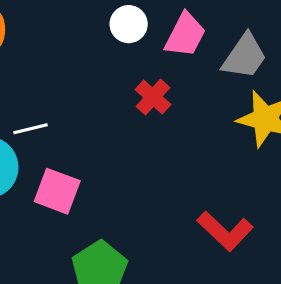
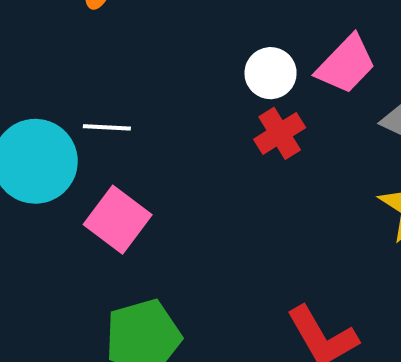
white circle: (129, 24) -> (271, 73), moved

